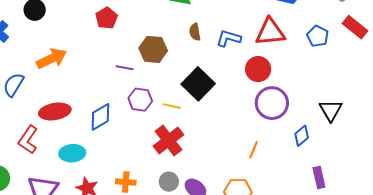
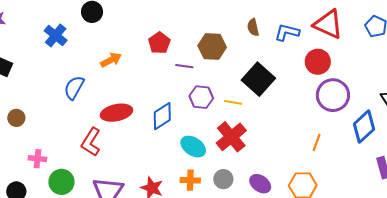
red pentagon: (107, 18) -> (159, 43), moved
red triangle: (270, 32) -> (328, 24), turned 32
orange arrow: (52, 59) -> (111, 60), size x0.7
blue diamond: (302, 136) -> (364, 127), size x1.5
cyan ellipse: (72, 153) -> (193, 147), moved, turned 40
gray circle: (169, 182) -> (223, 179), moved

